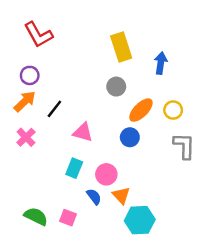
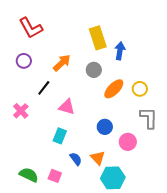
blue arrow: (161, 63) -> (120, 51), moved
orange arrow: (25, 101) -> (62, 63), moved
blue circle: (130, 137) -> (105, 127), moved
pink circle: (106, 174) -> (128, 142), moved

